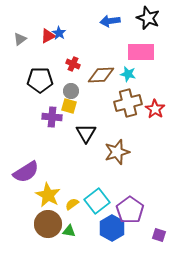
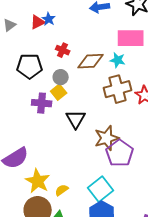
yellow square: (69, 106) -> (59, 92), turned 35
cyan square: (97, 201) -> (101, 189), moved
purple pentagon: (130, 210) -> (120, 153), moved

